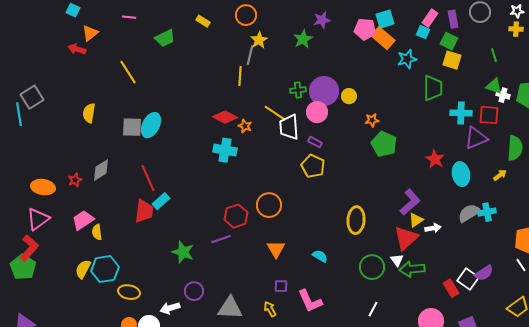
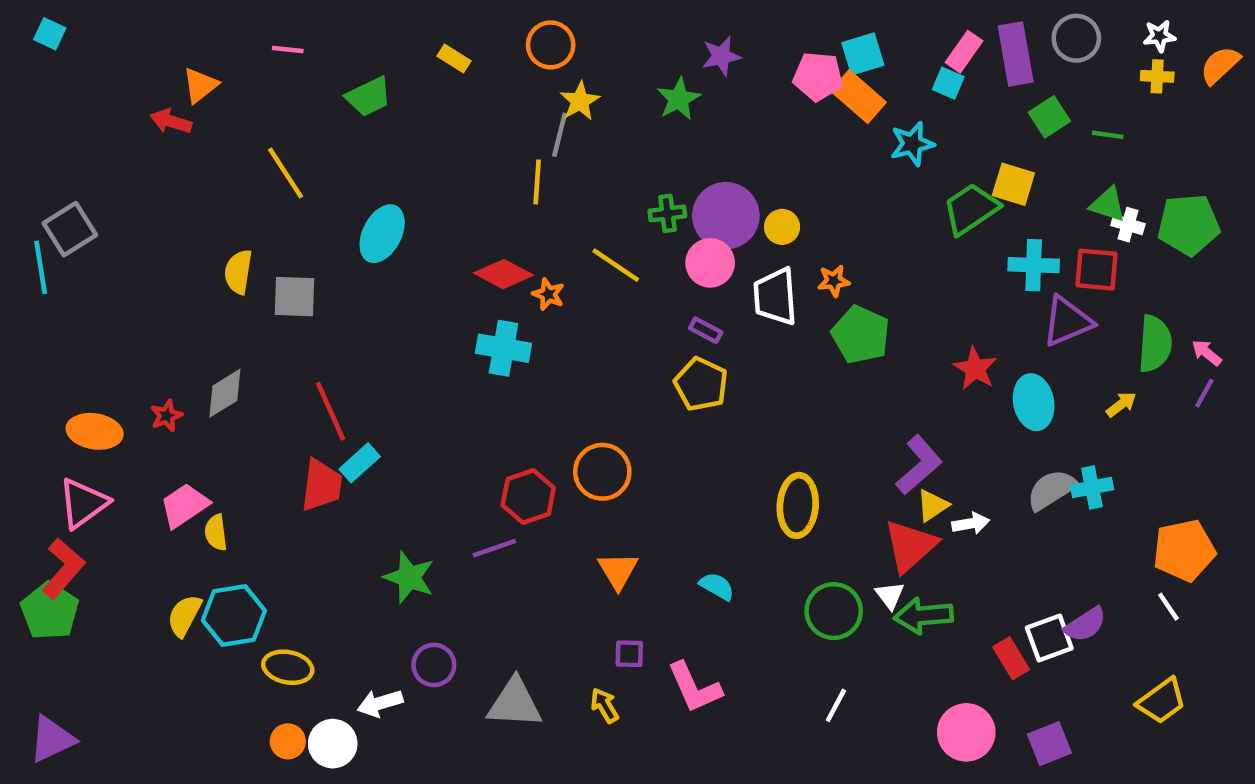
cyan square: (73, 10) -> (50, 34), moved
purple rectangle: (453, 19) -> (1016, 54), size x1.5
green square: (449, 41) -> (1049, 117), moved, turned 30
green line: (494, 55) -> (1108, 135), turned -64
yellow square: (452, 60) -> (1013, 184), moved
green trapezoid: (433, 88) -> (971, 209), turned -124
yellow semicircle: (89, 113) -> (238, 272), moved
cyan ellipse: (151, 125) -> (382, 234), moved
white trapezoid: (289, 127) -> (775, 297), moved
white square: (468, 279) -> (1049, 638), turned 35

